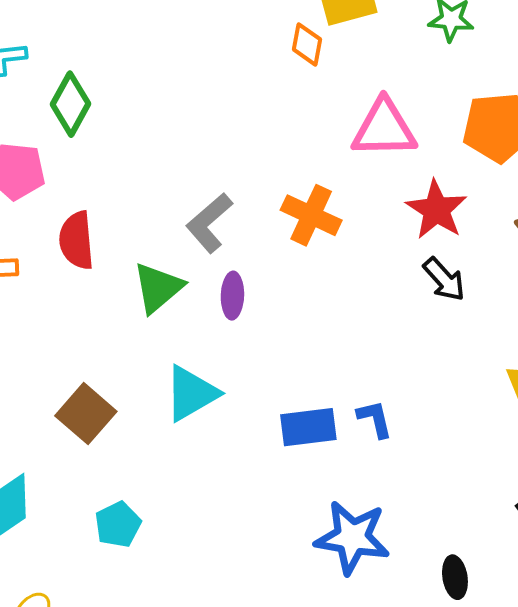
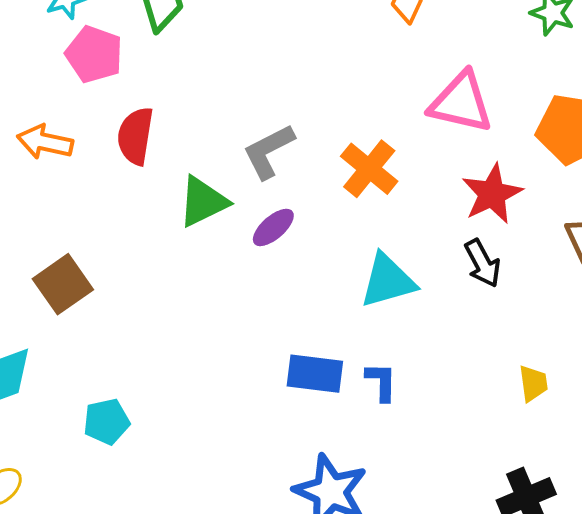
purple ellipse: (232, 296) -> (273, 227), turned 33
cyan triangle: (191, 393) -> (388, 281), moved
brown square: (86, 414) -> (63, 284), moved

